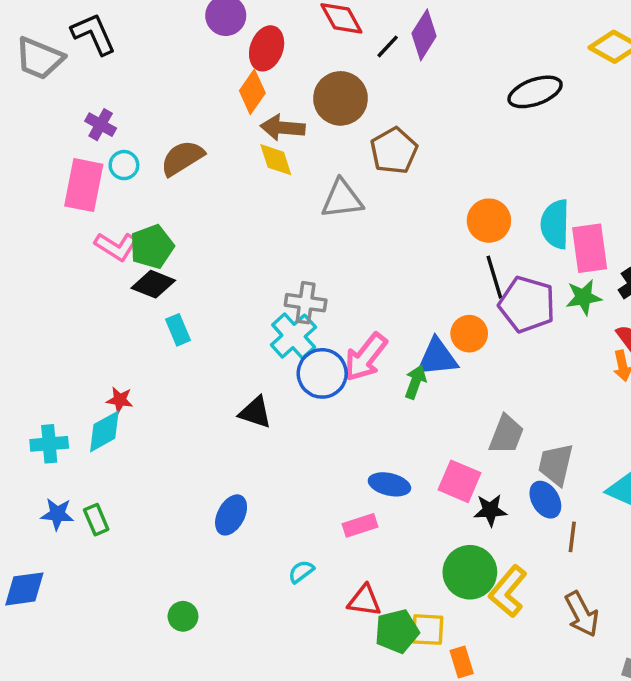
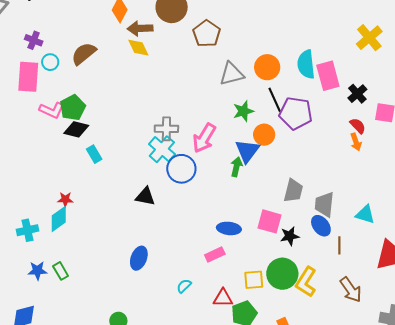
gray triangle: (342, 199) -> (232, 74), moved
green star: (584, 297) -> (243, 111), moved
pink arrow: (366, 357) -> (204, 138), moved
blue triangle: (437, 357) -> (247, 151), turned -40
yellow square: (428, 630) -> (254, 280), moved

